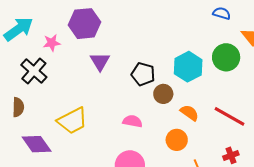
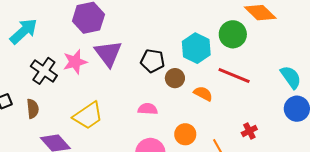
pink star: (52, 43) -> (75, 62), moved, size x1.4
purple triangle: (100, 61) -> (108, 54), size x1.4
red line: (230, 116) -> (234, 75), moved
orange circle: (177, 140) -> (185, 134), moved

